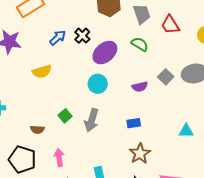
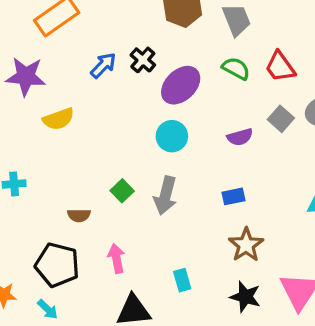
red trapezoid: (170, 25) -> (280, 67), moved
yellow semicircle: (42, 71) -> (58, 119), moved

